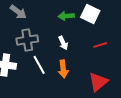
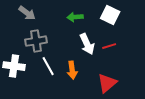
white square: (90, 14) -> (110, 15), moved
white arrow: (63, 43) -> (87, 44), moved, size x1.5

